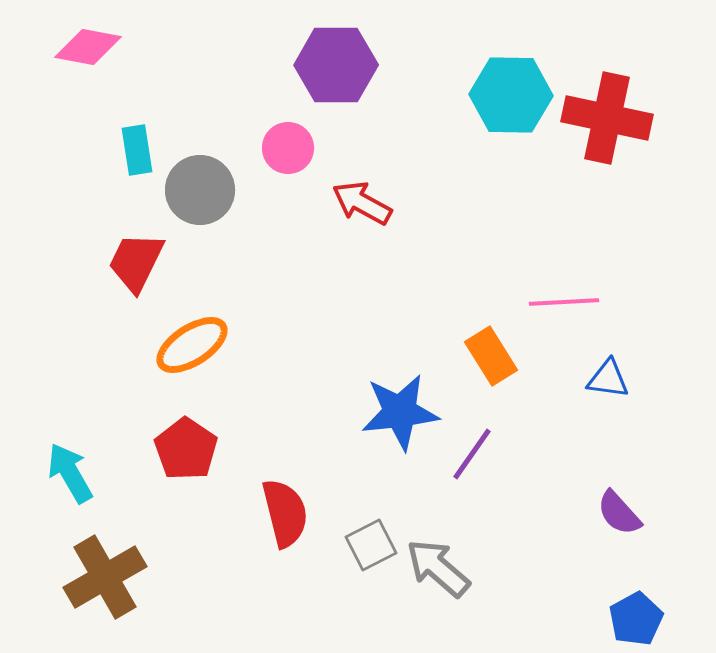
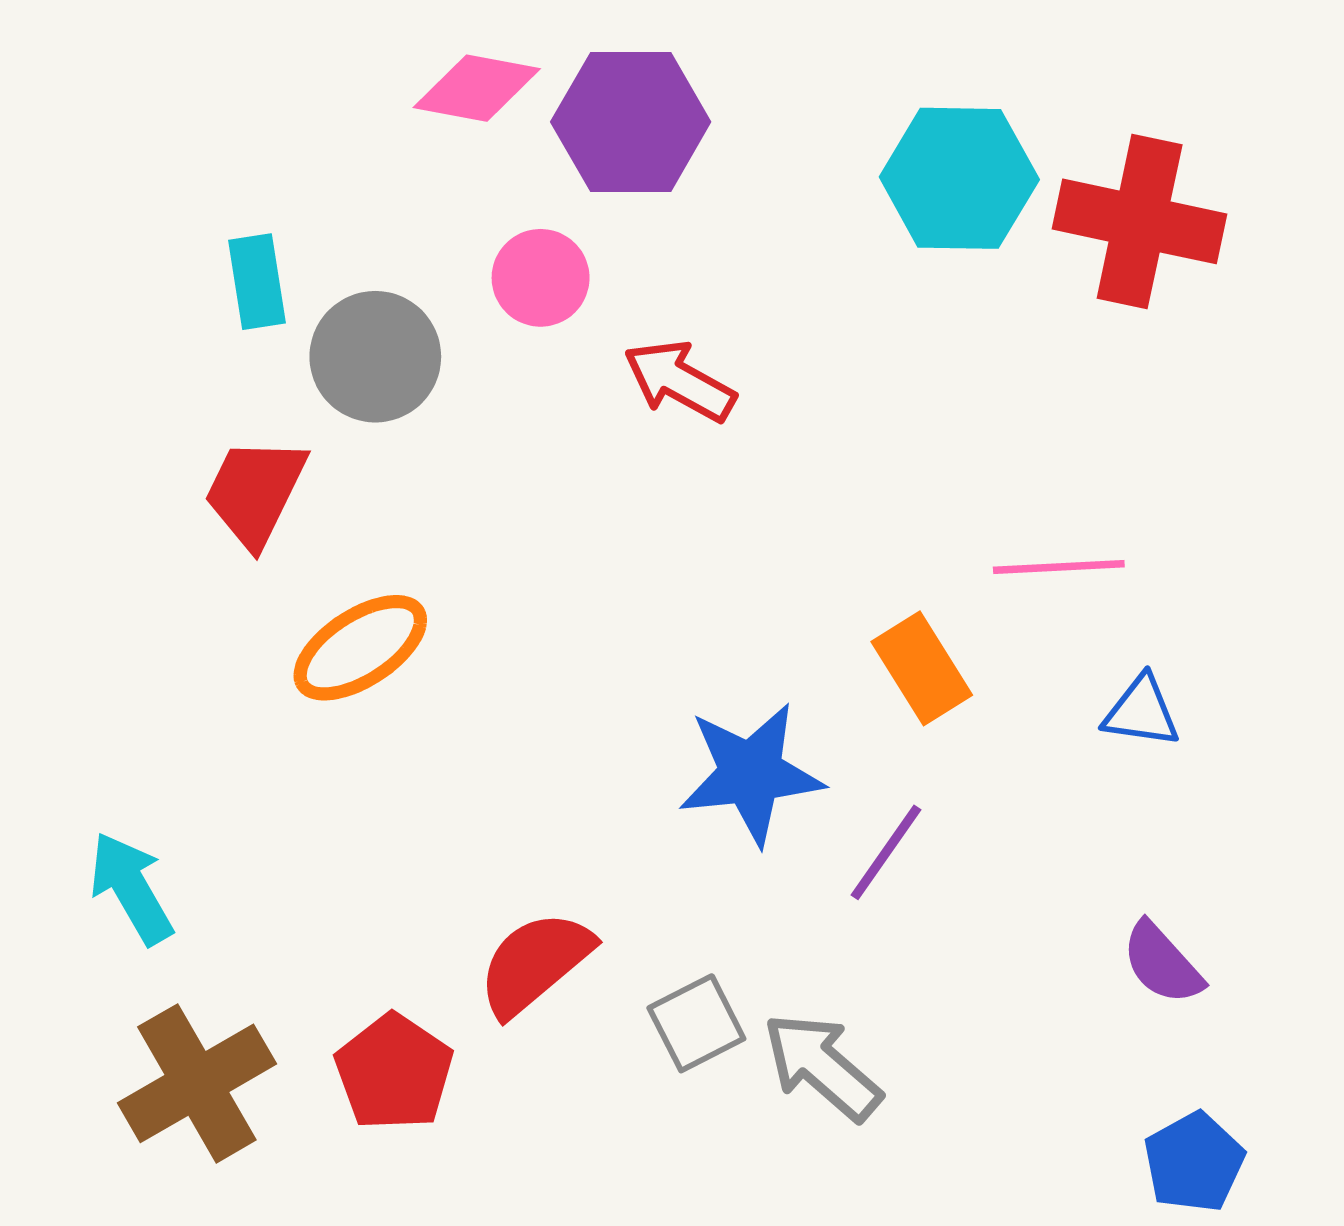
pink diamond: (88, 47) -> (477, 88), moved
red pentagon: (186, 449) -> (394, 1072), moved
red semicircle: (285, 513) -> (535, 963), turned -116

